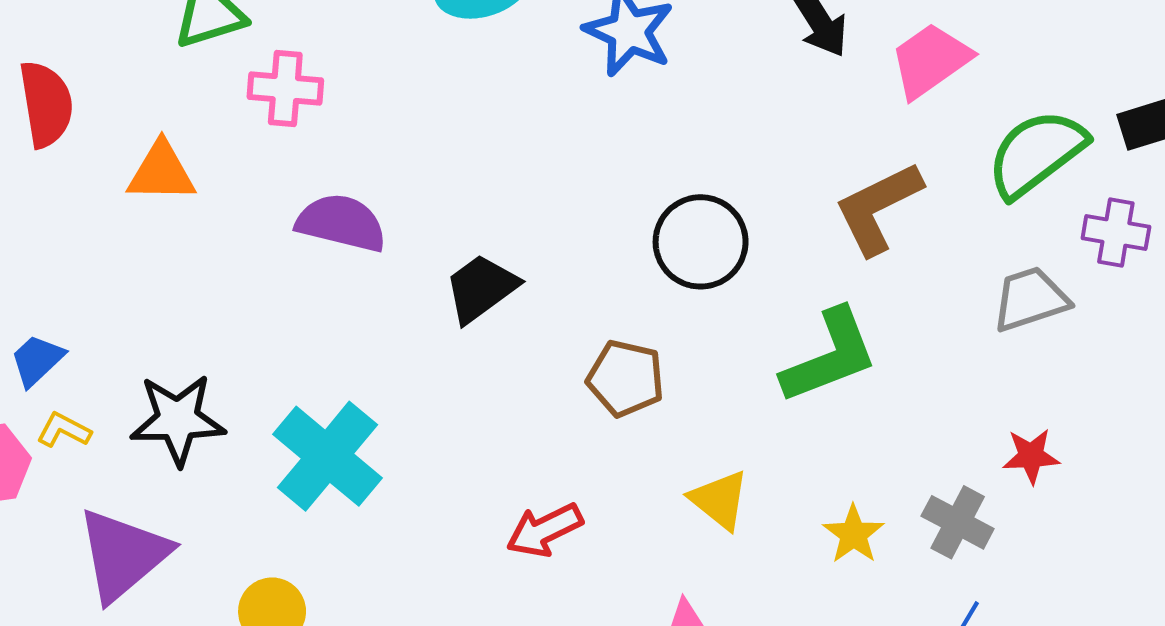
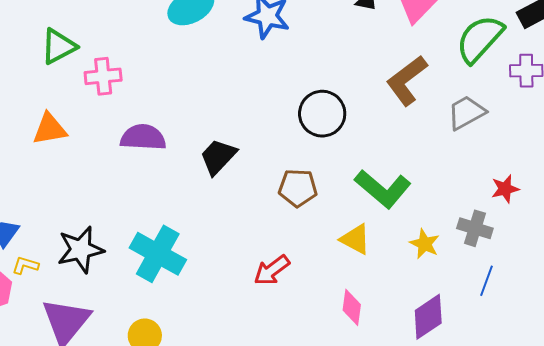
gray trapezoid: (1030, 299) -> (466, 113), moved
green L-shape: (830, 356) -> (383, 189), moved, turned 72

